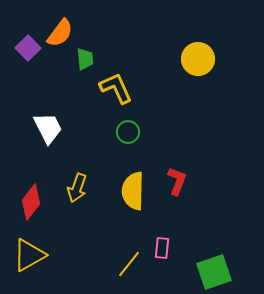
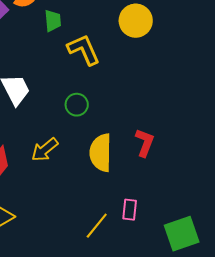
yellow circle: (198, 59) -> (136, 21), moved
green circle: (128, 132) -> (77, 105), moved
yellow arrow: (77, 188) -> (45, 150), turned 32

